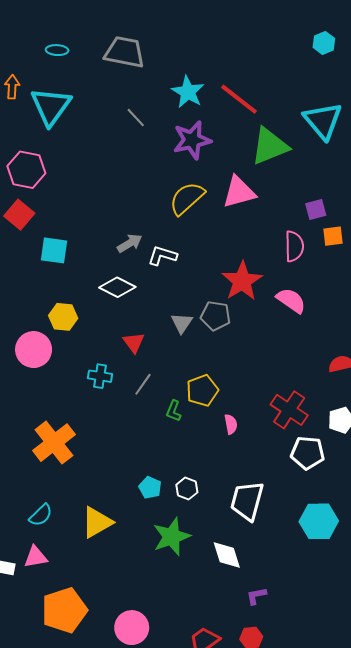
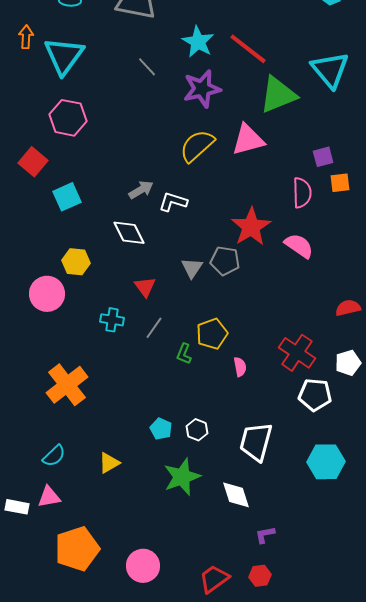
pink hexagon: (26, 170) -> (68, 118), moved
cyan square: (54, 250) -> (67, 197), turned -32
white diamond: (117, 287) -> (129, 233), turned 36
yellow triangle: (97, 522) -> (109, 463), size x0.7

